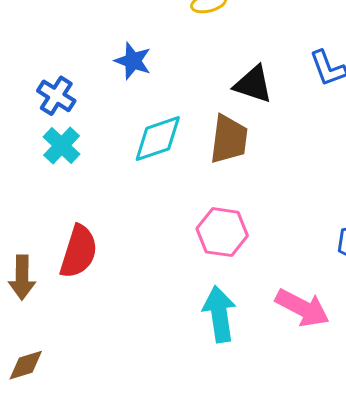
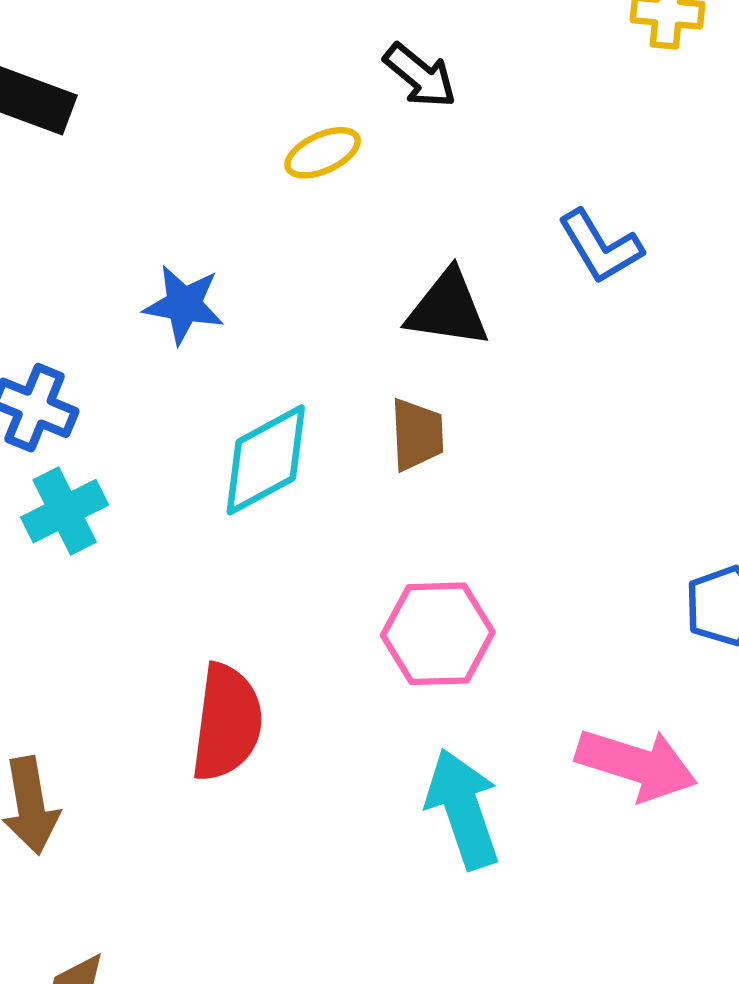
brown trapezoid: (229, 139) -> (417, 435), size x0.7
cyan cross: (62, 146) -> (65, 511), turned 30
red semicircle: (79, 252) -> (227, 722), moved

